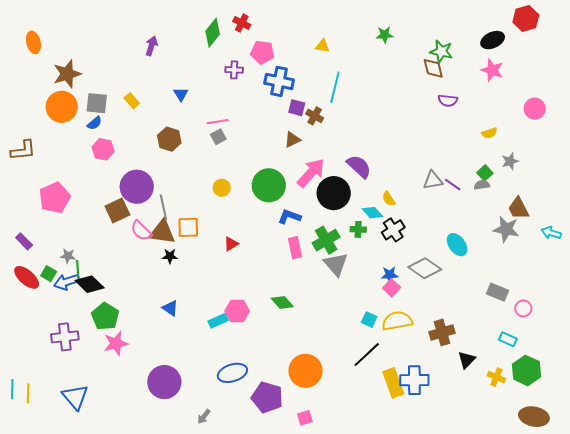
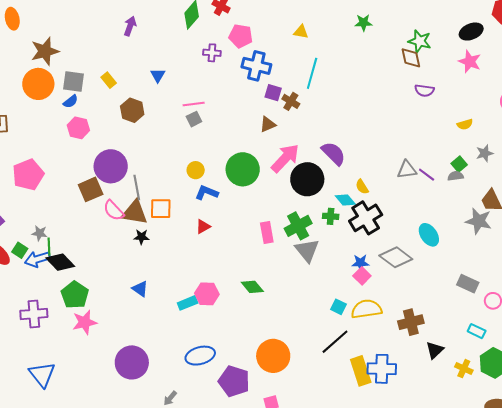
brown hexagon: (169, 139) -> (132, 110), moved
blue L-shape: (289, 217) -> (207, 193), moved
black cross: (393, 230) -> (366, 218), size x1.4

